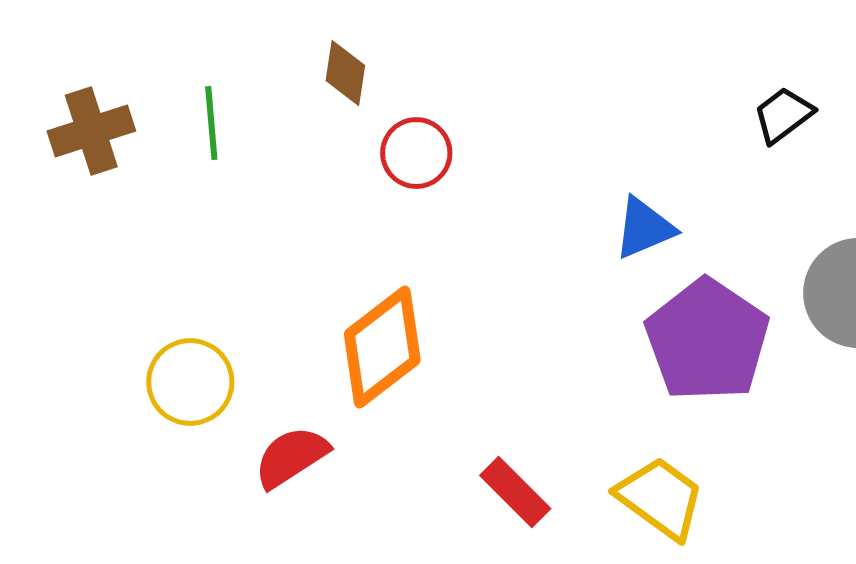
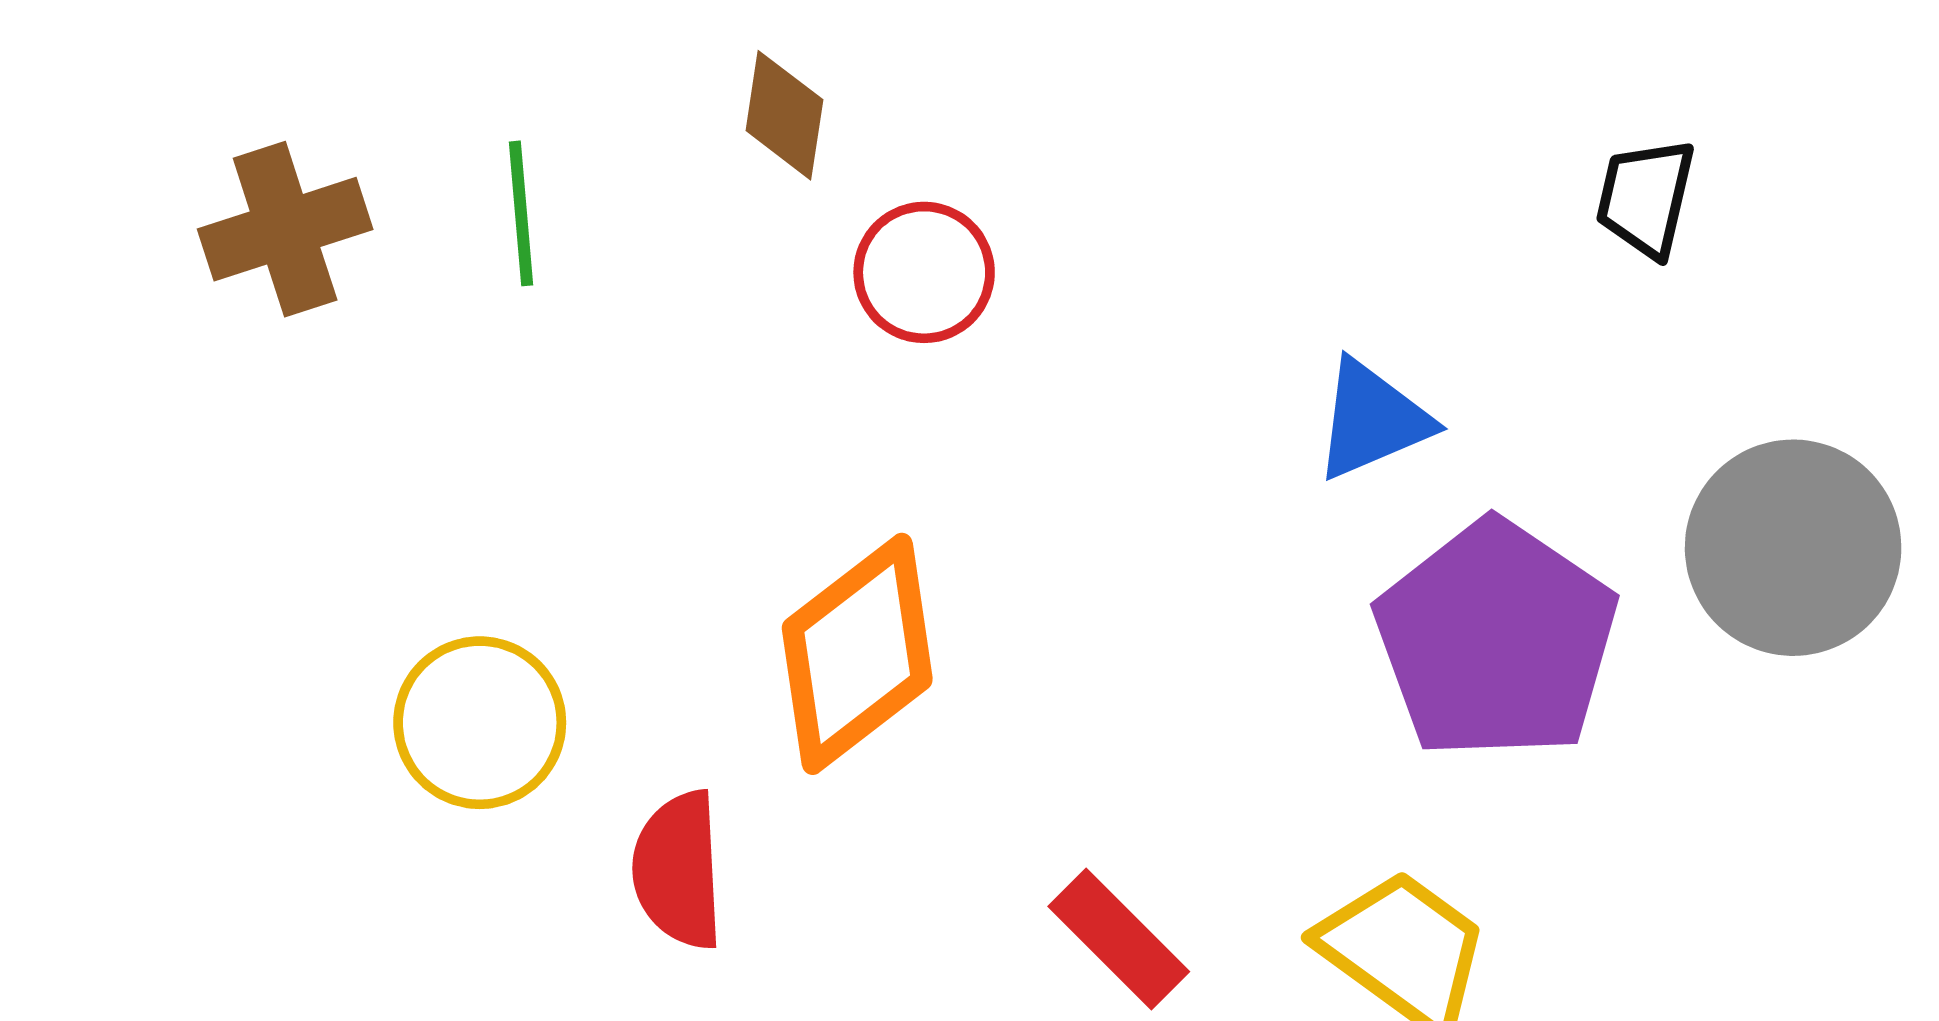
black trapezoid: (783, 115) -> (1646, 198), turned -40
red semicircle: (291, 457) -> (678, 870), turned -60

